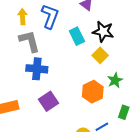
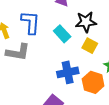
gray L-shape: (29, 41) -> (18, 52), turned 130
blue cross: (37, 69) -> (68, 72), moved

